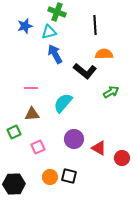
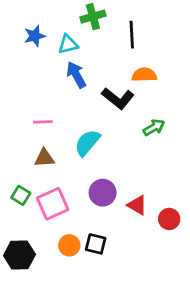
green cross: (57, 12) -> (93, 17), moved, turned -36
green square: (14, 132) -> (21, 195), moved, turned -32
pink square: (38, 147) -> (53, 204), size x1.6

